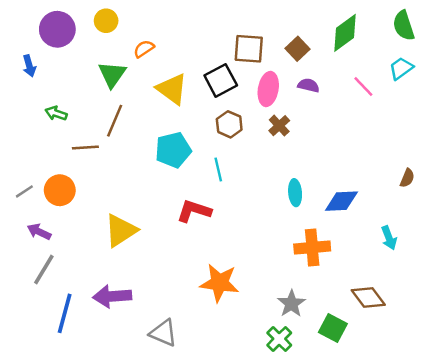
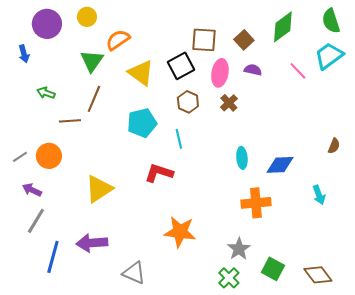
orange semicircle: (144, 49) -> (118, 40), size x1.4
cyan trapezoid: (401, 68) -> (329, 56), size x1.4
brown diamond: (368, 298) -> (318, 275), moved

